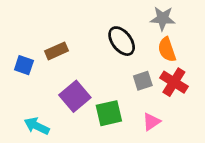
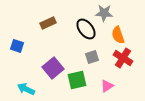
gray star: (163, 18) -> (104, 13), moved
brown rectangle: (56, 51) -> (48, 23), moved
gray square: (143, 81) -> (92, 57), moved

